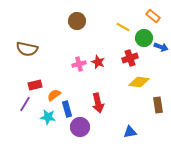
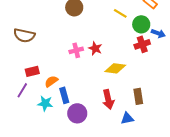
red cross: (130, 58) -> (142, 44), moved
yellow diamond: (139, 82) -> (115, 68), moved
red arrow: (98, 103) -> (108, 99), moved
brown rectangle: (158, 105) -> (138, 96), moved

